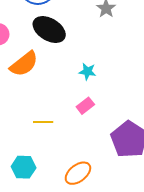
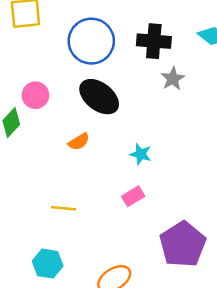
orange semicircle: (24, 64) -> (79, 142), moved, size x0.6
yellow line: (43, 122) -> (64, 208), moved

